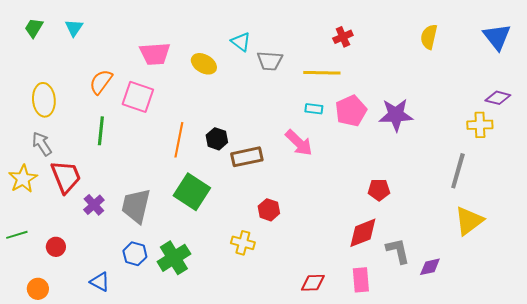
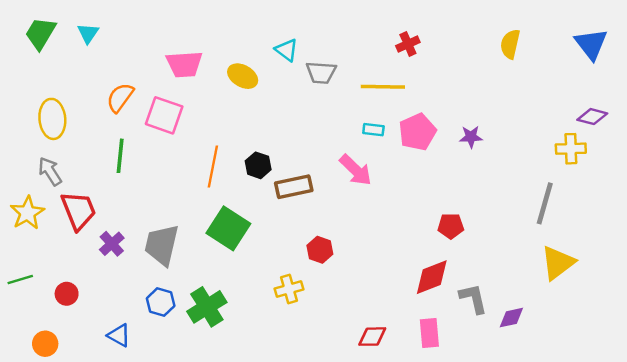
green trapezoid: (34, 28) -> (40, 33), size x1.4
purple star: (396, 115) -> (471, 137), size x0.6
yellow cross: (243, 243) -> (289, 289), turned -30

